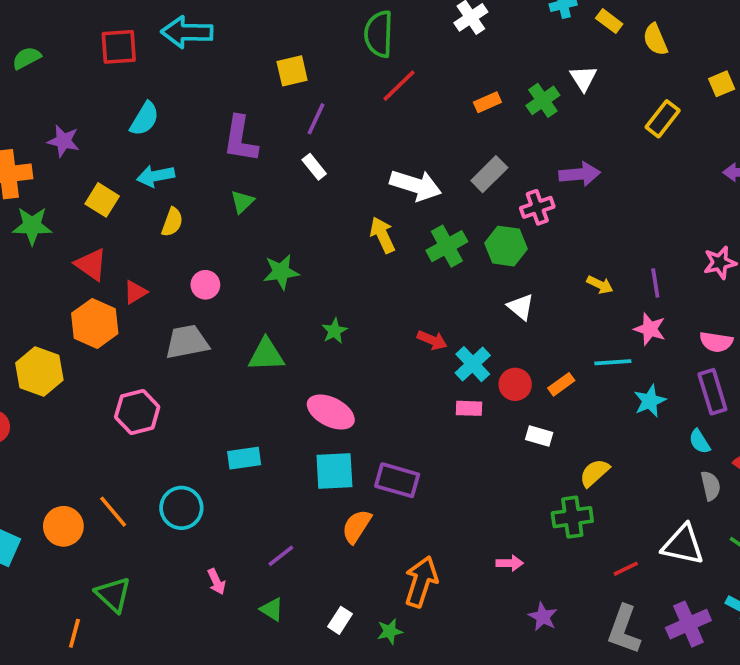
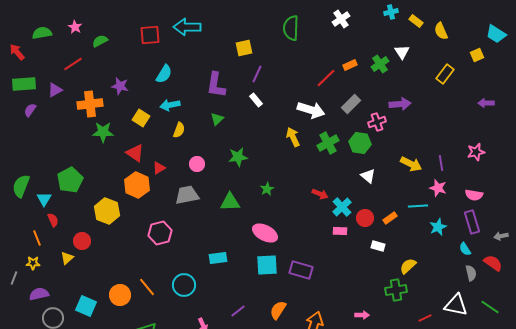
red line: (399, 86) -> (326, 78), moved
yellow arrow: (600, 285) -> (411, 164), size x1.5
orange semicircle: (357, 526) -> (278, 310), moved

